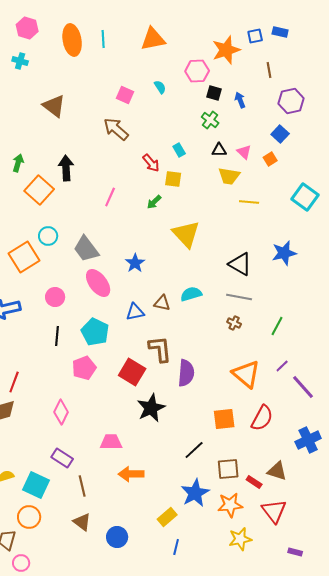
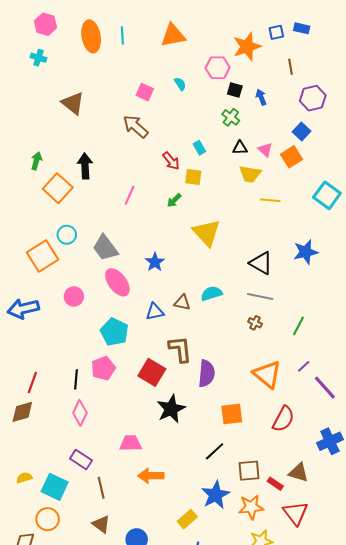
orange square: (270, 159) -> (291, 157), size x1.5
black line: (57, 336) -> (76, 379), moved
orange square: (224, 419) -> (232, 414), moved

